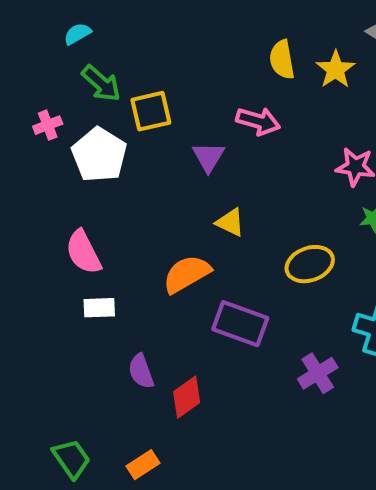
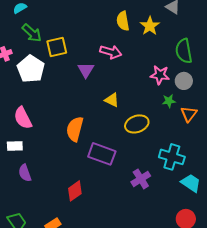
yellow triangle: (230, 222) -> (112, 100), moved
orange semicircle: (187, 274) -> (75, 129), turned -45
white rectangle: (99, 308) -> (15, 146), moved
purple semicircle: (141, 371) -> (25, 173), moved

